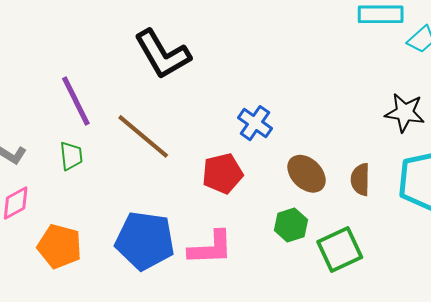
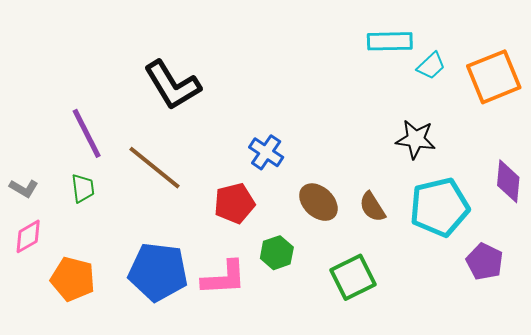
brown semicircle: (360, 179) -> (372, 207), turned -32
green hexagon: (291, 225) -> (277, 253), moved

